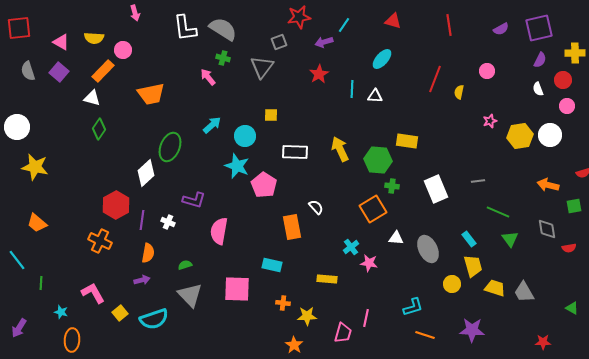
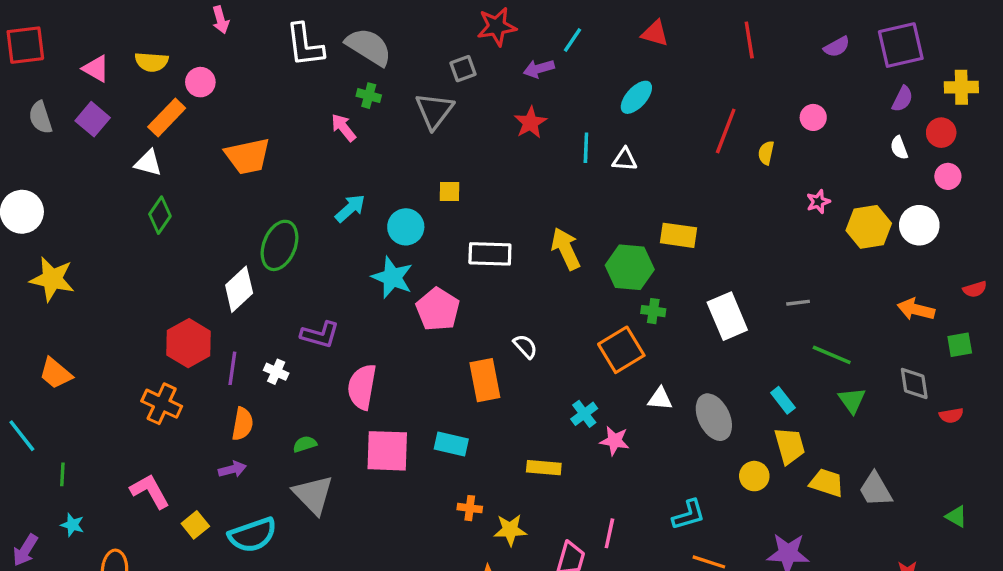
pink square: (237, 289) -> (387, 451), moved
cyan star: (61, 312) -> (72, 525), moved

